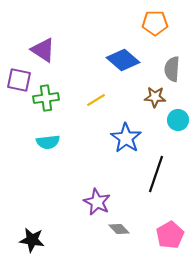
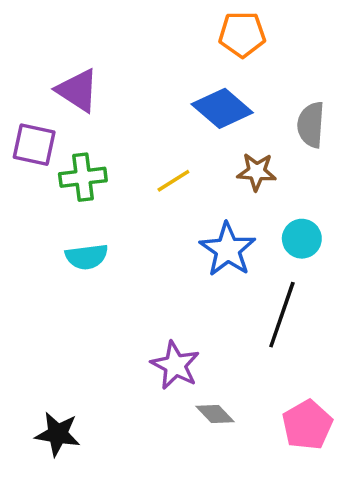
orange pentagon: (155, 23) -> (242, 34), moved
brown star: (155, 97) -> (257, 172), moved
cyan circle: (178, 120) -> (302, 239), moved

